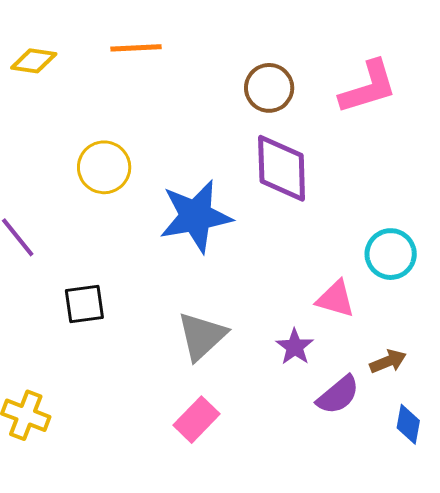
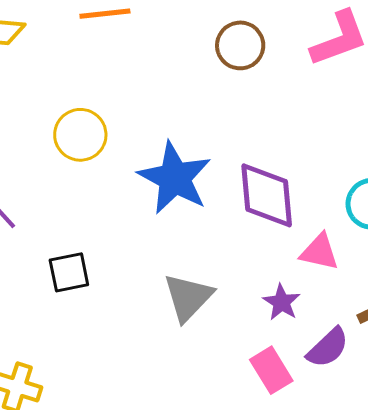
purple diamond: (282, 168) -> (267, 195), moved
blue star: (196, 216) -> (175, 178), turned -30
pink rectangle: (196, 420) -> (271, 370), moved, turned -72

